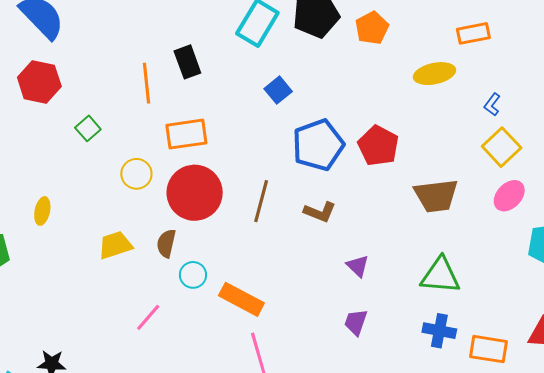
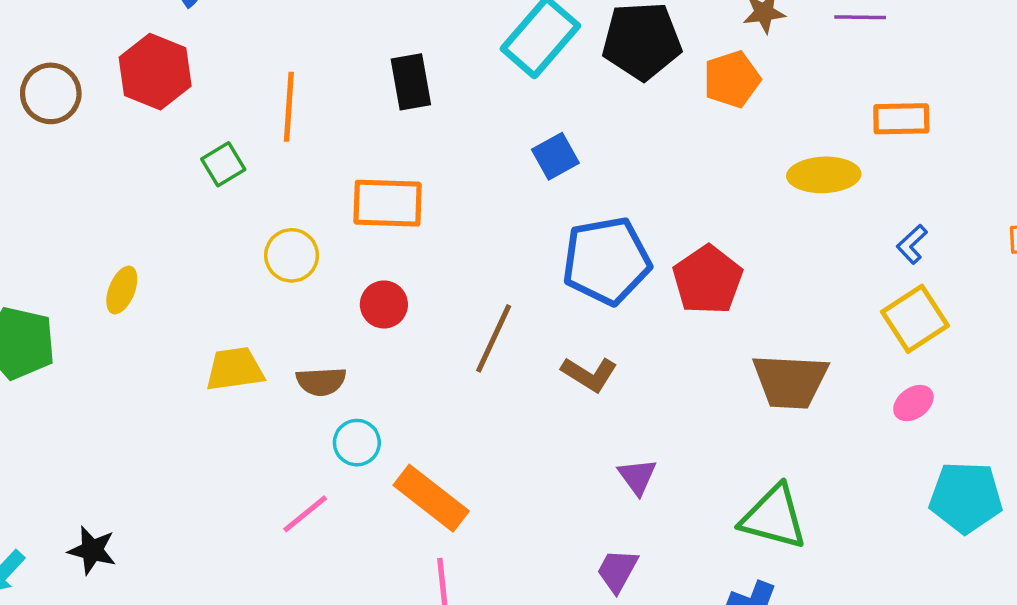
orange line: (147, 83) -> (289, 107), moved
red circle: (195, 193) -> (384, 304), size x0.5
pink ellipse: (509, 196) -> (913, 403), size x0.7
brown semicircle: (166, 243) -> (321, 381), turned -116
pink line: (148, 317) -> (305, 514), moved

